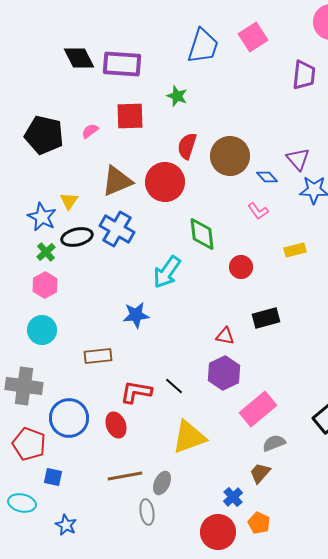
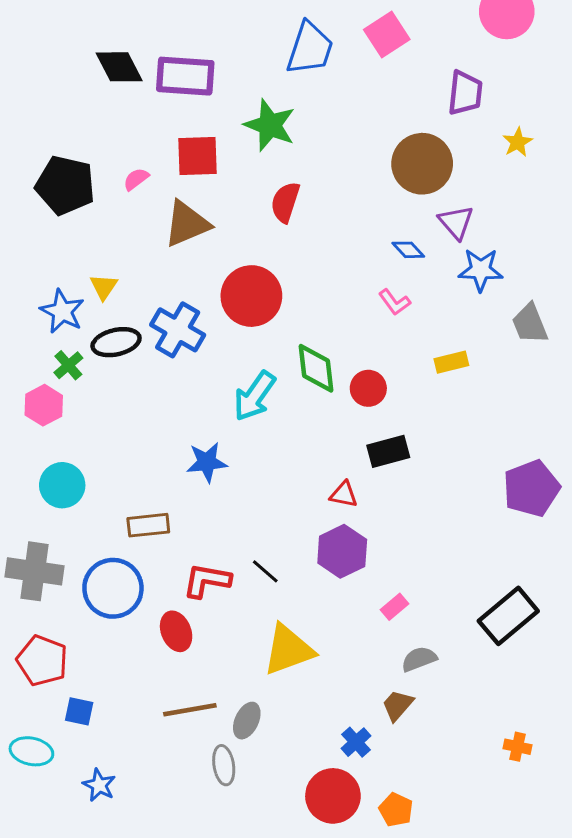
green star: (177, 96) -> (270, 125), size x1.6
brown circle: (230, 156) -> (422, 164), moved
brown triangle: (117, 181) -> (187, 224), moved
red circle: (165, 182) -> (251, 296), moved
green diamond: (202, 234) -> (316, 368), moved
pink hexagon: (45, 285) -> (44, 405), moved
black rectangle: (266, 318) -> (388, 451), moved
pink rectangle: (258, 409) -> (394, 607), size x0.5
blue circle: (69, 418) -> (113, 588), moved
orange pentagon: (259, 523) -> (396, 810), moved

